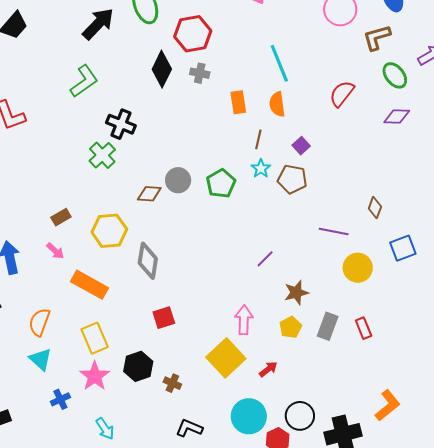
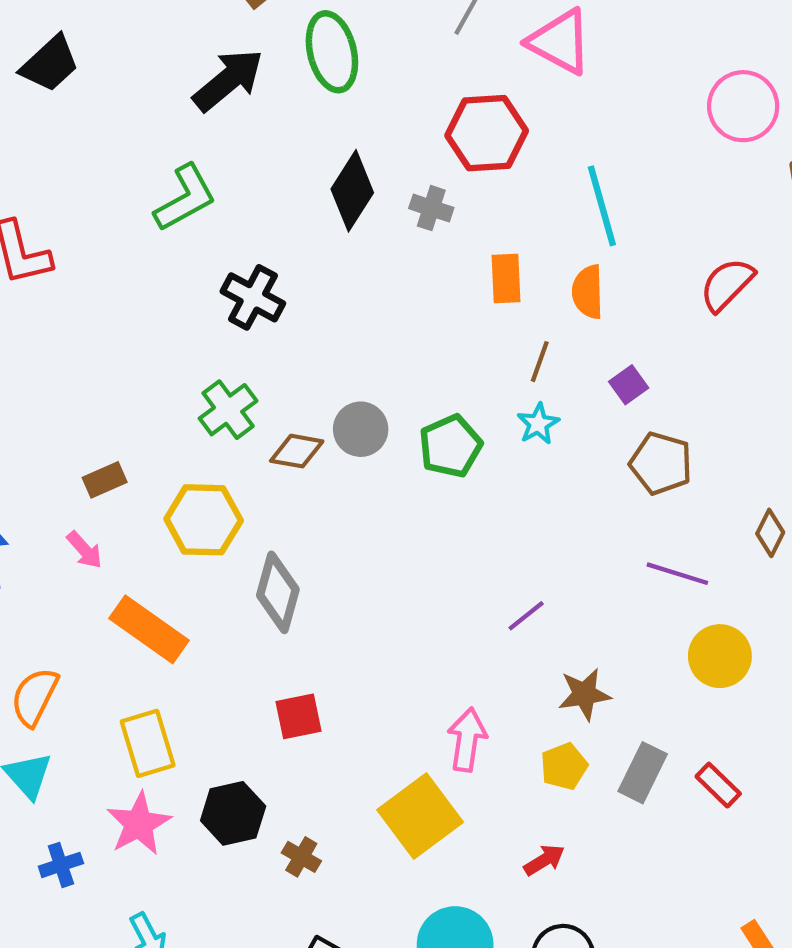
red hexagon: (193, 34) -> (487, 133), moved
green cross: (102, 155) -> (228, 410), moved
brown pentagon: (292, 179) -> (661, 463), moved
red rectangle: (364, 328) -> (718, 785), turned -30
red arrow: (268, 369) -> (544, 860), moved

